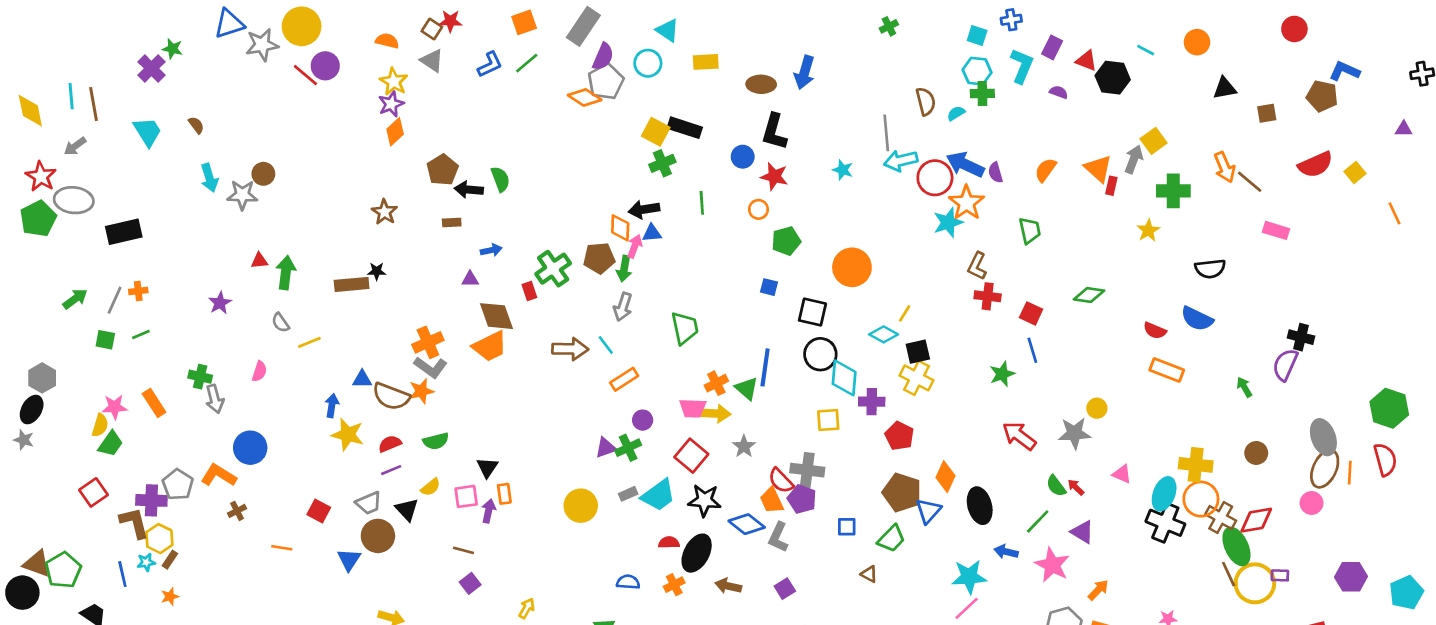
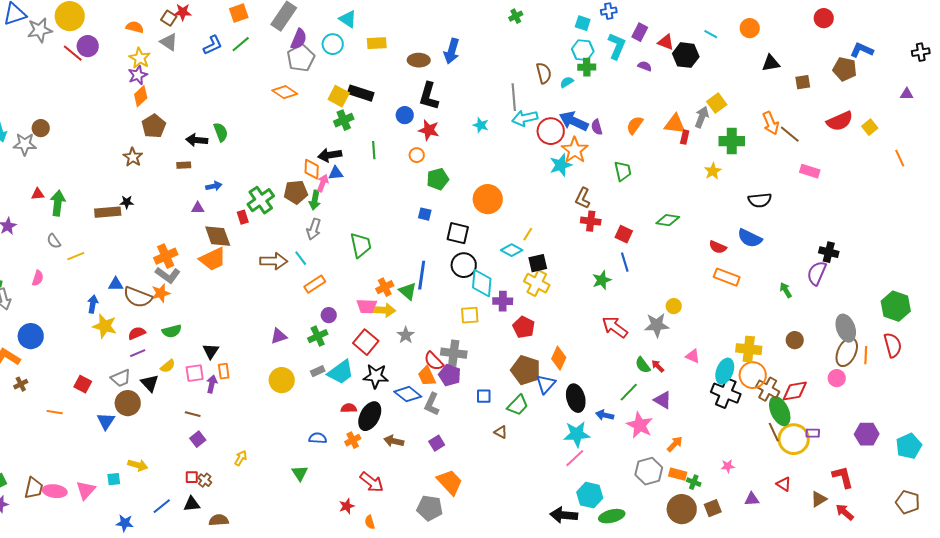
orange diamond: (585, 97) -> (285, 92), moved
orange triangle: (1098, 169) -> (675, 124), turned -35
brown pentagon: (442, 170) -> (154, 126), moved
purple triangle: (606, 448) -> (279, 336), moved
black ellipse: (980, 506) -> (576, 398), moved

